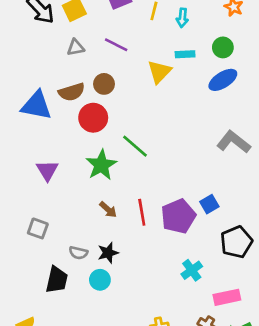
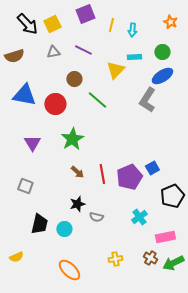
brown semicircle: (72, 92) -> (14, 56), moved
red circle: (93, 118) -> (55, 104), moved
gray L-shape: (234, 142) -> (147, 100), moved, turned -95
green line: (135, 146) -> (97, 100), moved
gray semicircle: (78, 253) -> (96, 217), moved
cyan circle: (100, 280) -> (64, 229), moved

